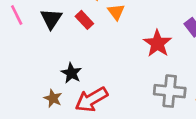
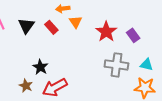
red star: (157, 43) -> (106, 32), moved
gray cross: (170, 91) -> (116, 65), moved

